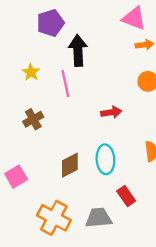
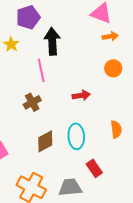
yellow star: (31, 72) -> (11, 44), moved
brown cross: (33, 119) -> (32, 102), moved

